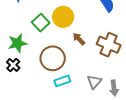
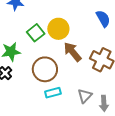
brown arrow: (79, 39) -> (72, 52), size x1.5

